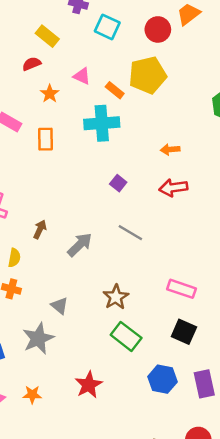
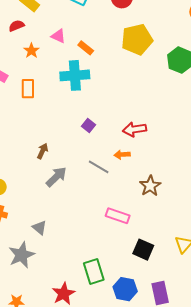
yellow pentagon: (148, 75) -> (137, 39), moved
orange arrow: (170, 150) -> (122, 155), moved
brown arrow: (40, 229) -> (43, 151), moved
pink rectangle: (182, 289) -> (118, 216), moved
brown star: (116, 297) -> (150, 186), moved
green rectangle: (126, 336) -> (94, 271), moved, turned 35

